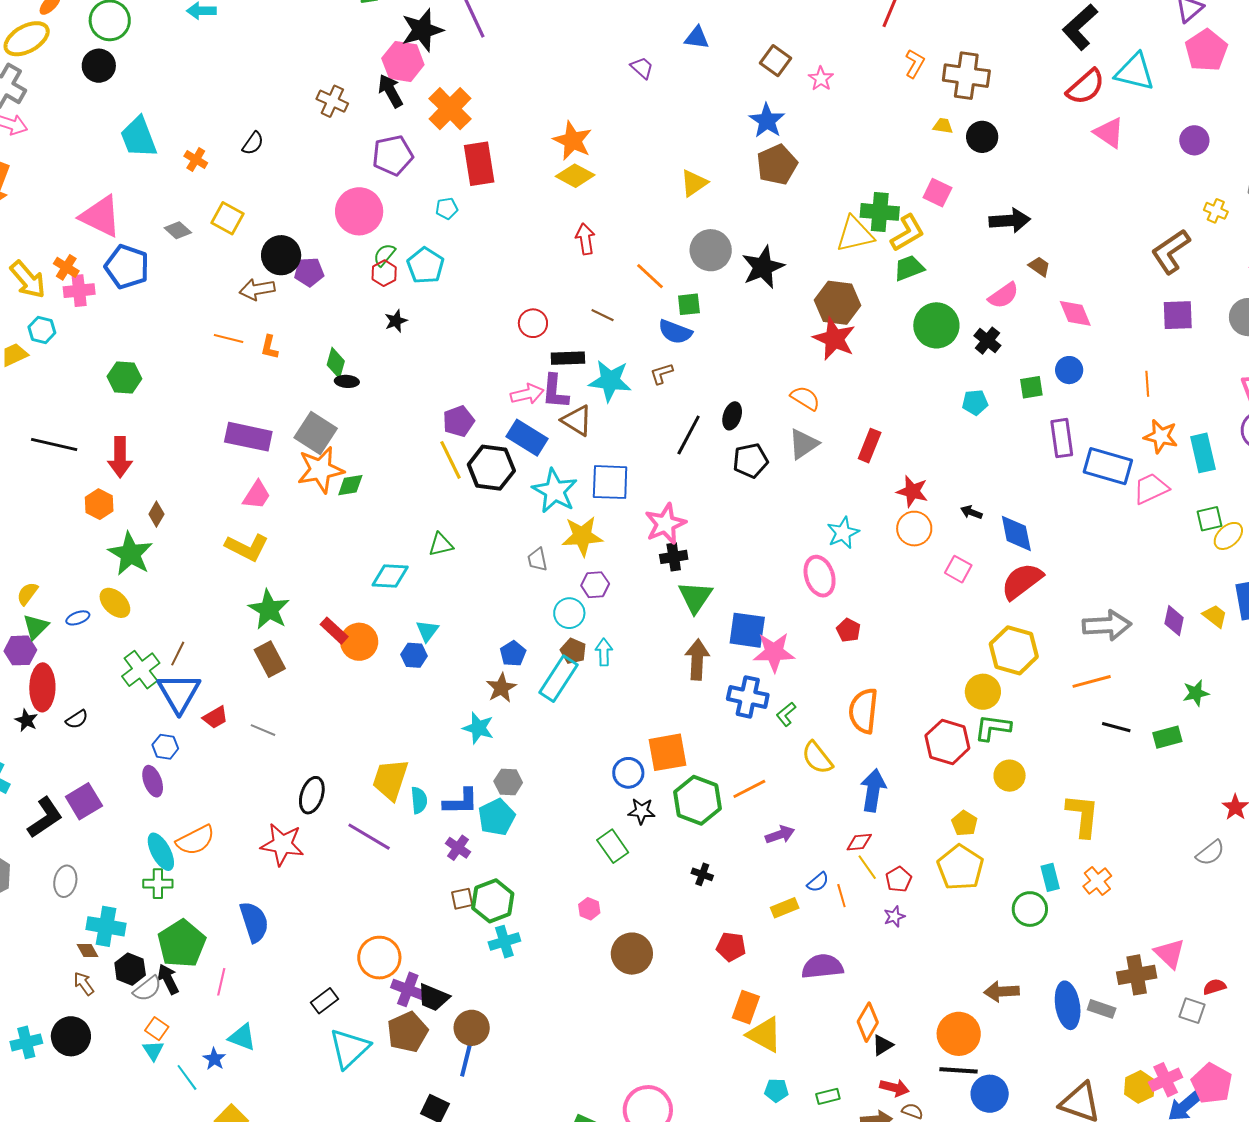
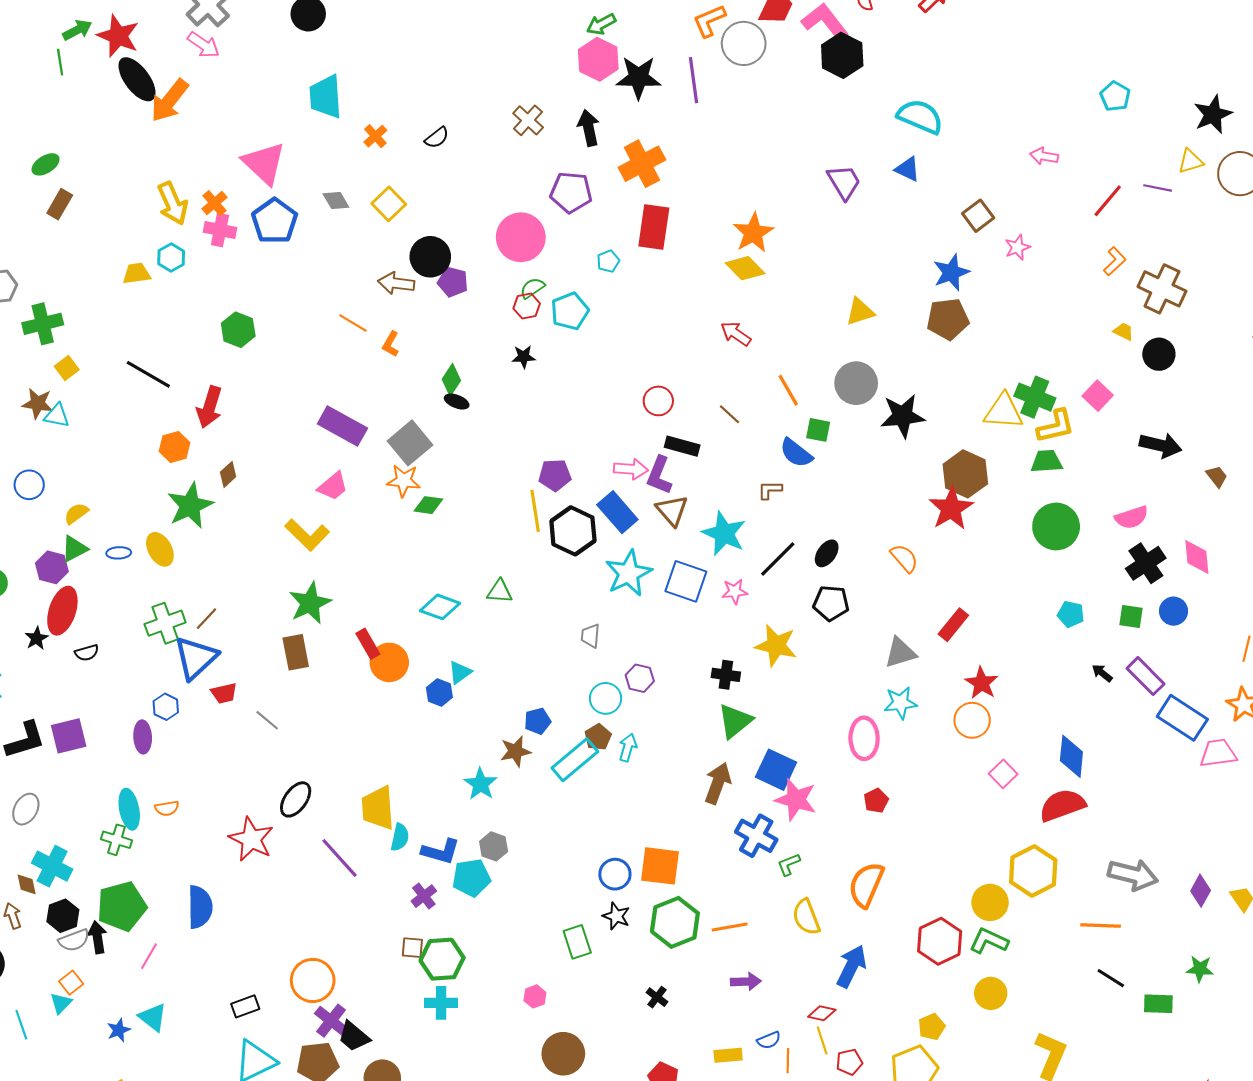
pink hexagon: (403, 62) -> (598, 59), moved
purple trapezoid: (642, 68) -> (844, 182), size x1.5
cyan pentagon: (447, 208) -> (608, 261), turned -30
red arrow: (585, 239) -> (736, 334), turned -64
brown trapezoid: (1039, 266) -> (1217, 476), moved
black cross: (987, 341) -> (1146, 563), moved, size x1.4
cyan star: (610, 381) -> (724, 534), moved
purple rectangle: (1062, 438) -> (1145, 676), turned -54
gray triangle: (803, 444) -> (900, 653), moved
orange star: (320, 470) -> (404, 481), size x0.7
black arrow: (971, 512) -> (1102, 673), moved
pink star: (665, 524) -> (735, 591), moved, size x0.6
yellow star: (582, 536) -> (776, 645), moved
yellow trapezoid: (390, 780) -> (378, 808), turned -39
orange semicircle: (195, 840) -> (167, 808), size x0.6
cyan line: (187, 1077) -> (21, 1025), moved

